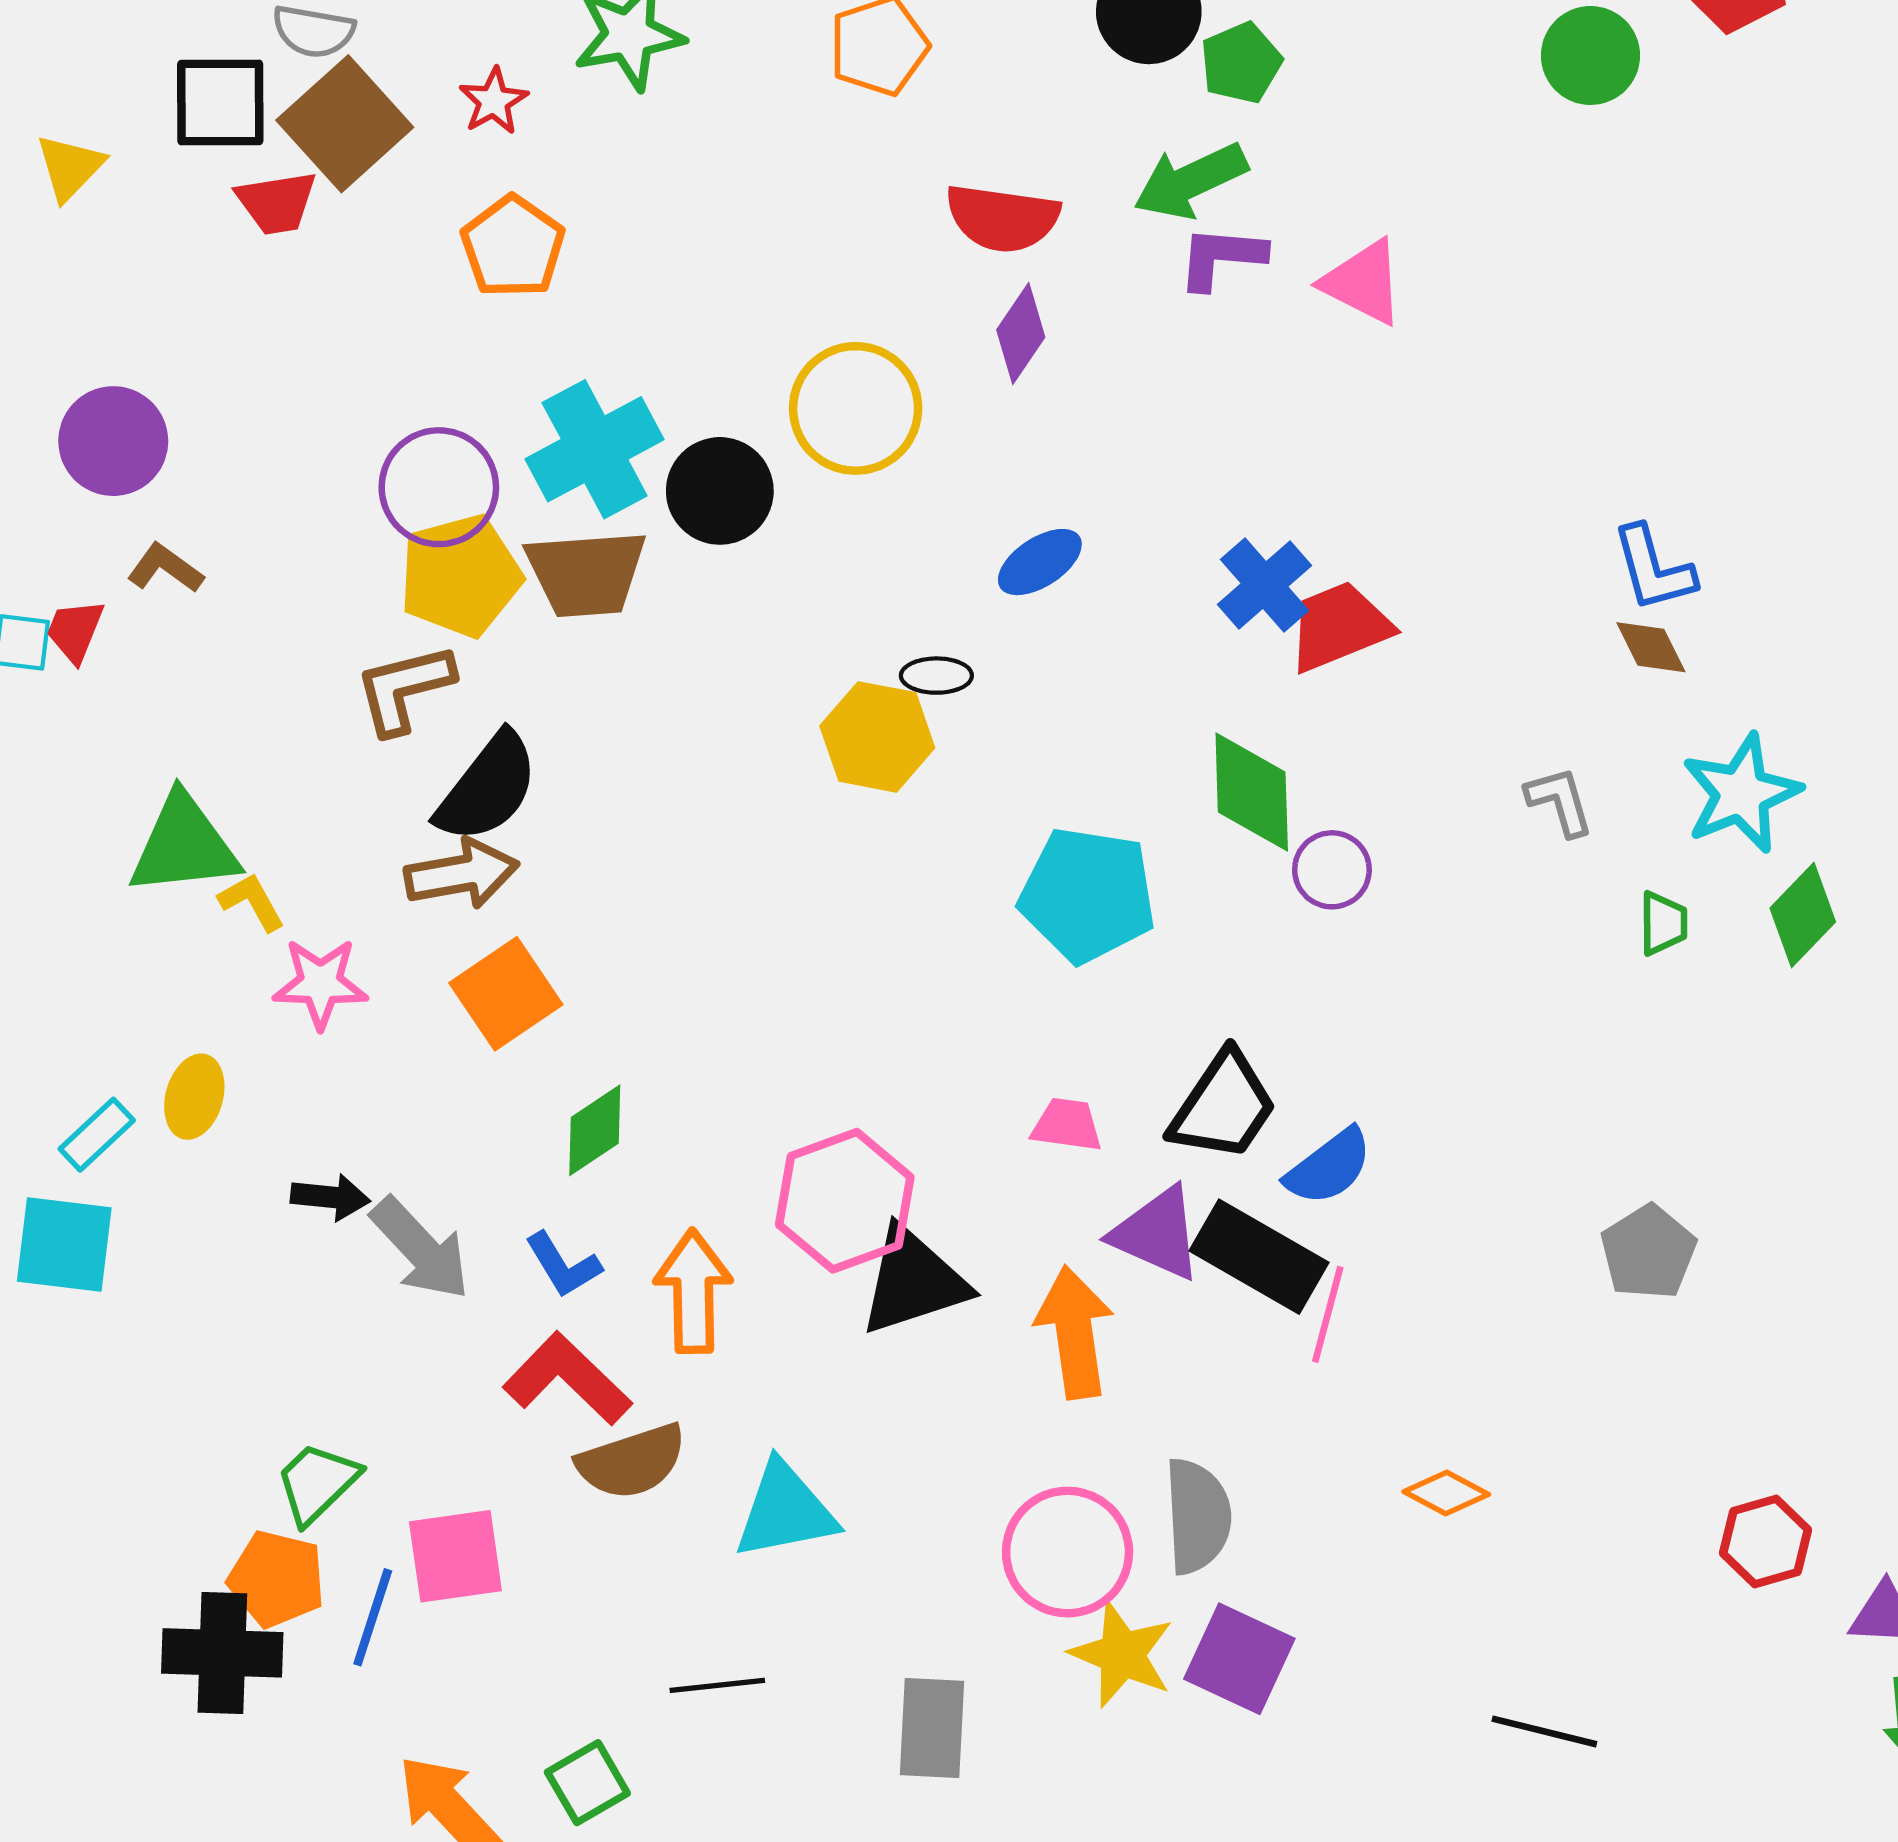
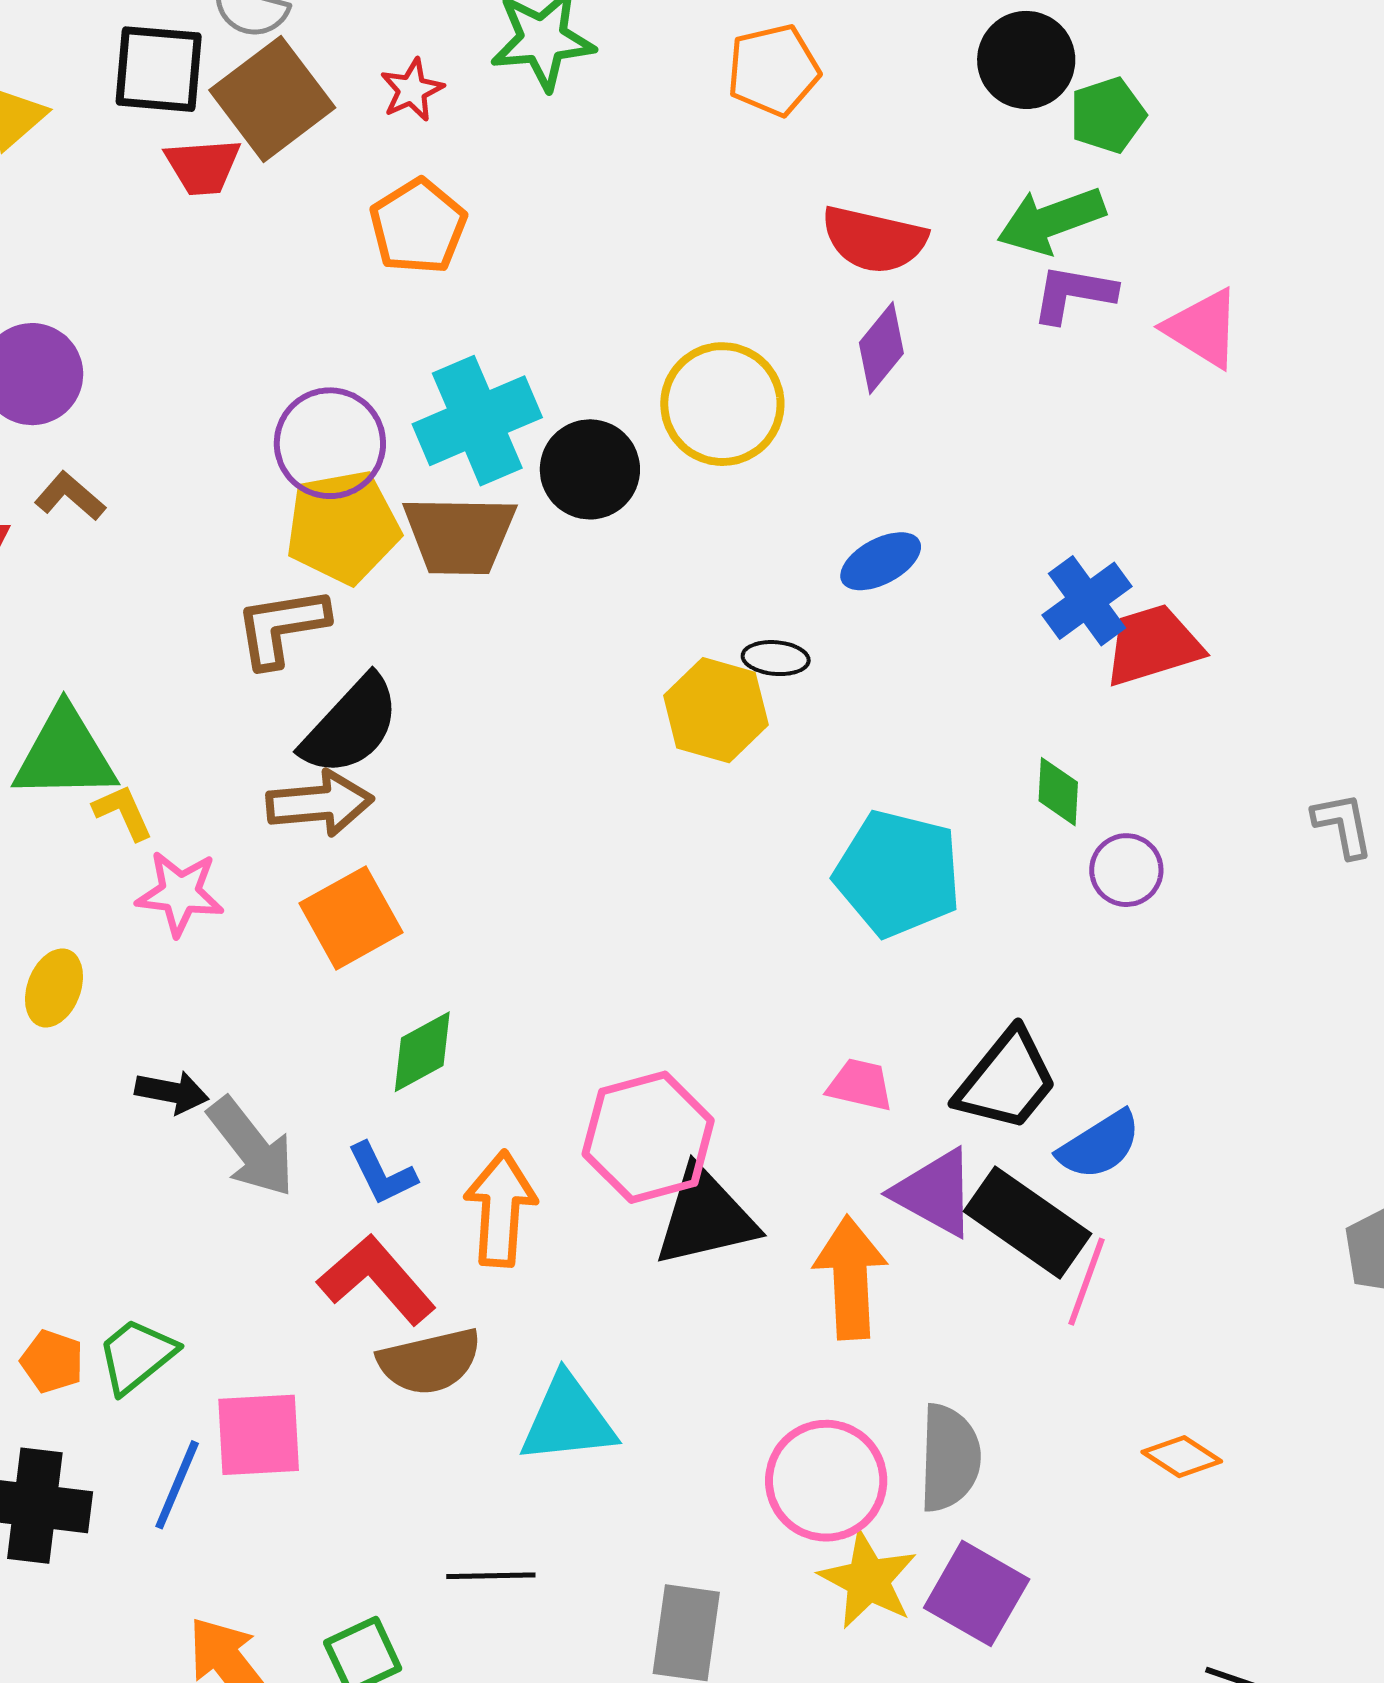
green diamond: (1252, 792) -> (1058, 792), size x0.6
orange pentagon: (277, 1579) -> (52, 1361), moved, size x0.7

